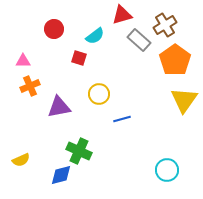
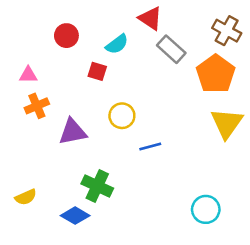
red triangle: (122, 15) -> (150, 18), turned 50
brown cross: (165, 25) -> (227, 31), moved, turned -30
blue diamond: (61, 175) -> (75, 216), turned 45

